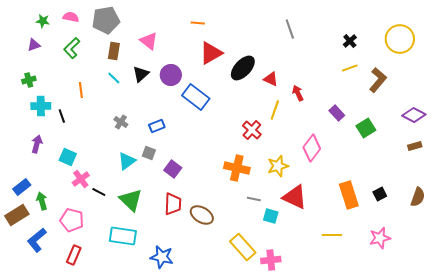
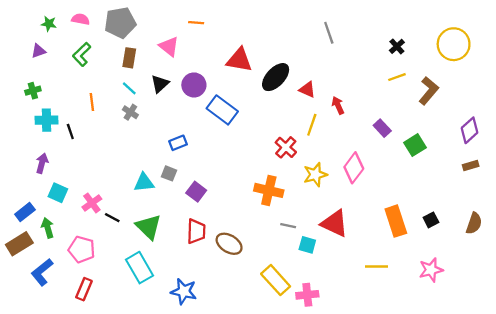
orange line: (198, 23) -> (196, 23), moved
red triangle: (211, 53) -> (239, 60), turned 40
purple diamond: (414, 115) -> (469, 130), turned -70
gray cross: (121, 122) -> (130, 112), moved
cyan square: (68, 157) -> (58, 193), moved
cyan triangle: (127, 161) -> (144, 183), turned 30
yellow star: (278, 166) -> (315, 175), moved
cyan rectangle: (123, 236) -> (139, 268), turned 52

